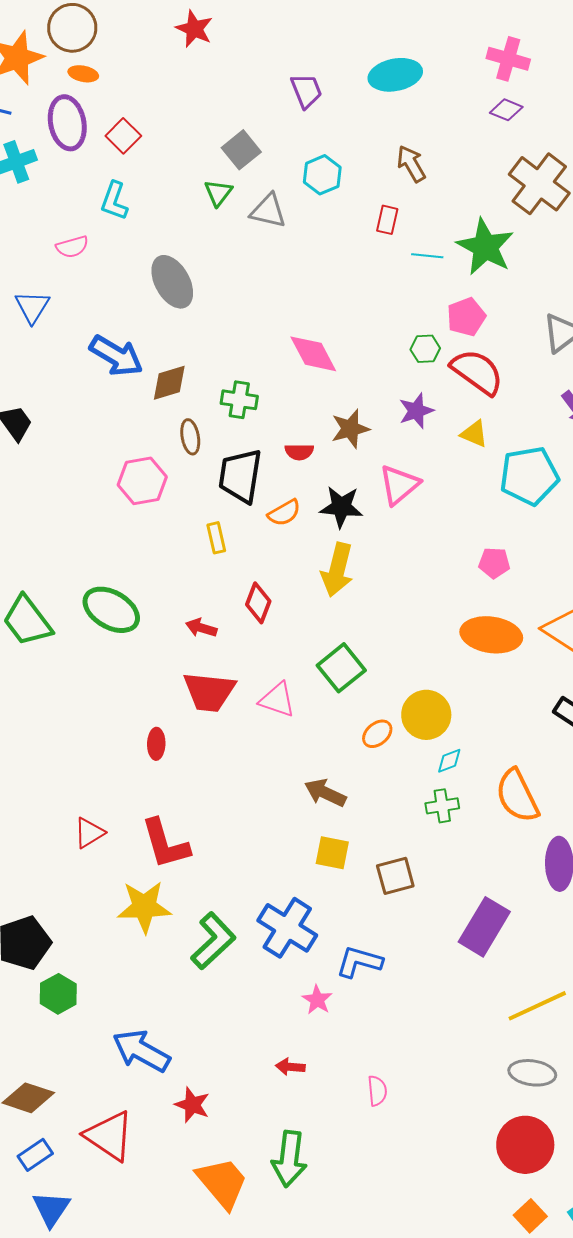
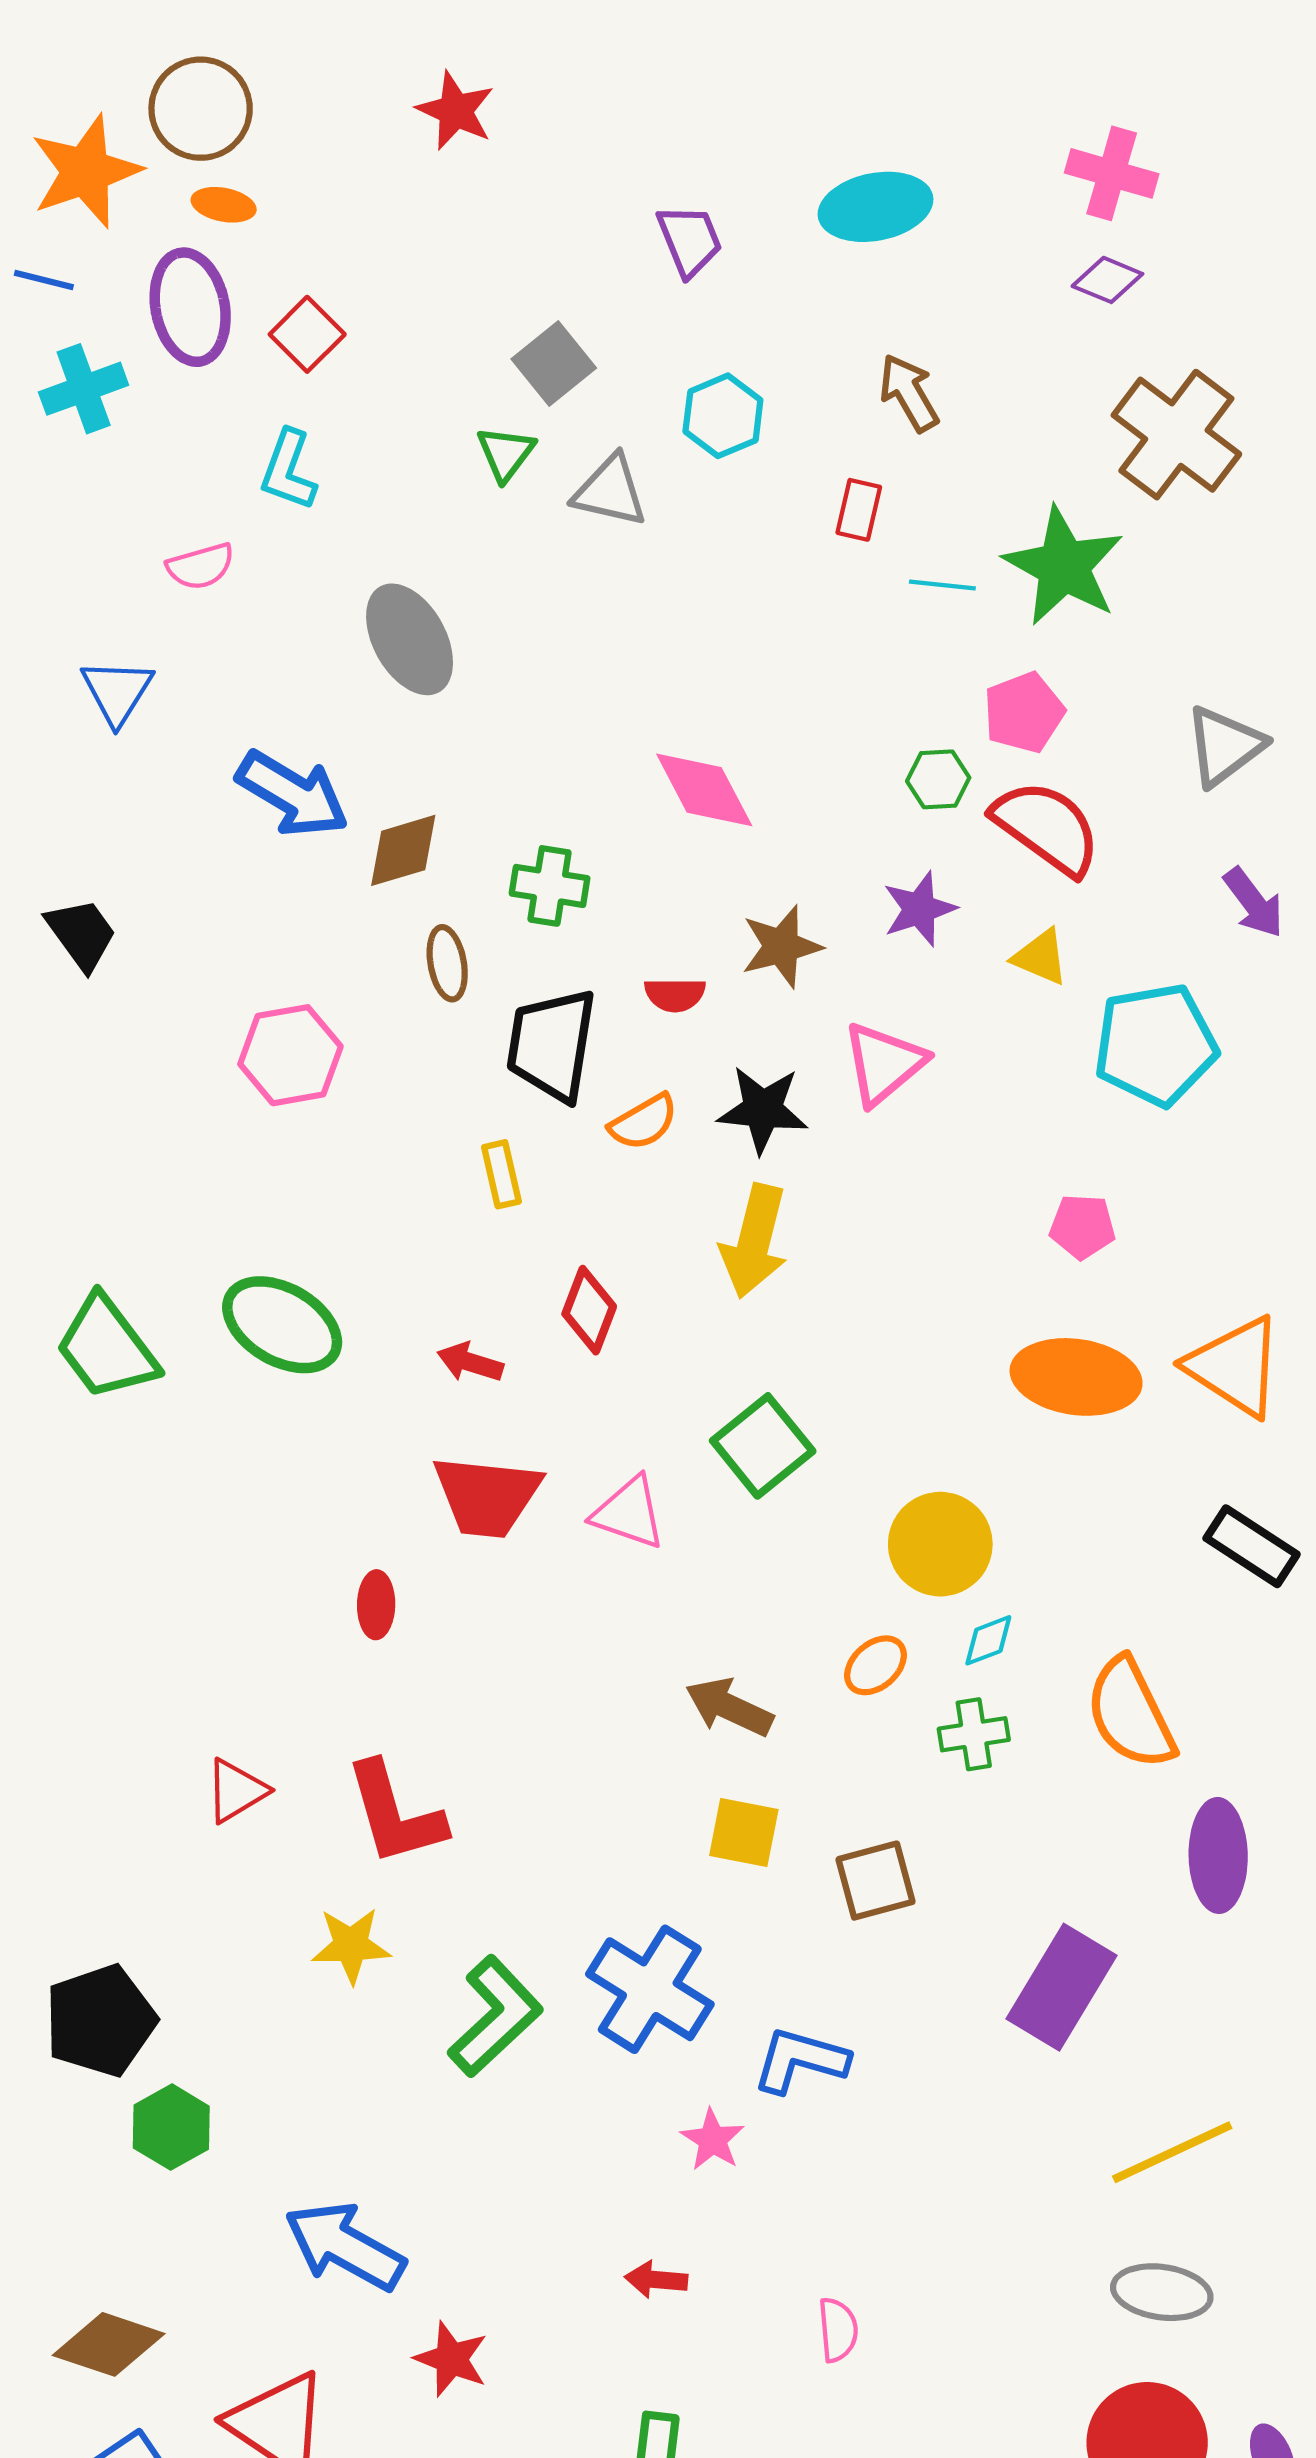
pink hexagon: (142, 481) -> (290, 1055), moved
orange ellipse: (377, 734) -> (875, 1665), moved
yellow star: (144, 907) -> (351, 1945), size x0.7

